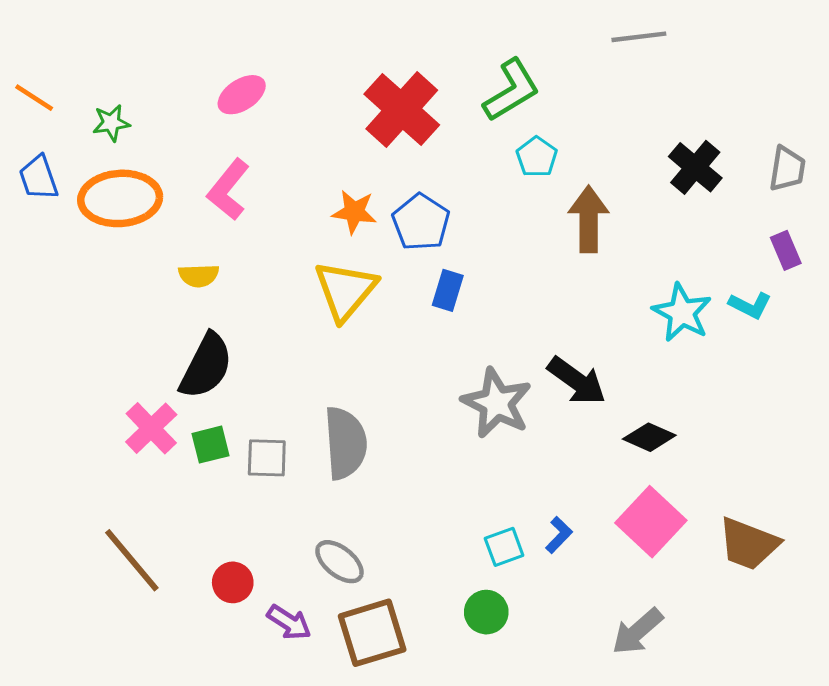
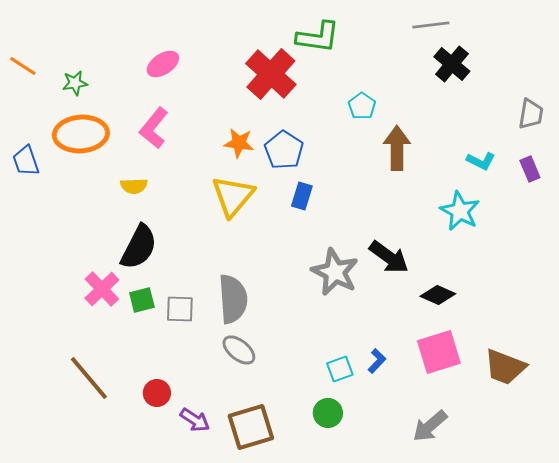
green L-shape: (511, 90) -> (318, 37), moved, turned 39
black cross: (695, 167) -> (452, 64), moved
blue trapezoid: (39, 178) -> (26, 161), moved
cyan L-shape: (750, 305) -> (481, 161), moved
pink square: (651, 522) -> (439, 352), turned 30
gray ellipse: (339, 562) -> (239, 350), moved

